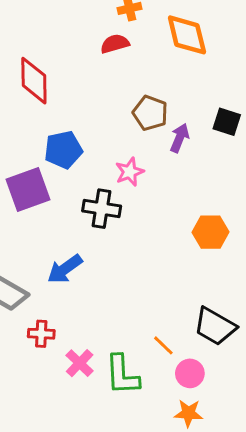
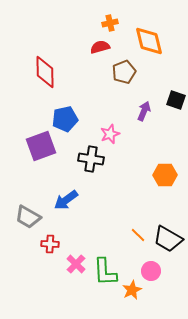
brown pentagon: (150, 113) -> (124, 72), moved, turned 30
orange line: (163, 345) -> (138, 235), moved
orange star: (188, 413) -> (132, 290), moved, turned -30

